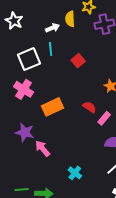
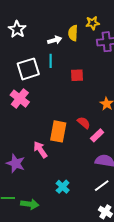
red square: (78, 61) -> (77, 75), turned 32
orange rectangle: (52, 107) -> (58, 131), moved, turned -60
purple star: (25, 132) -> (16, 163), moved
pink arrow: (43, 148) -> (40, 150), moved

